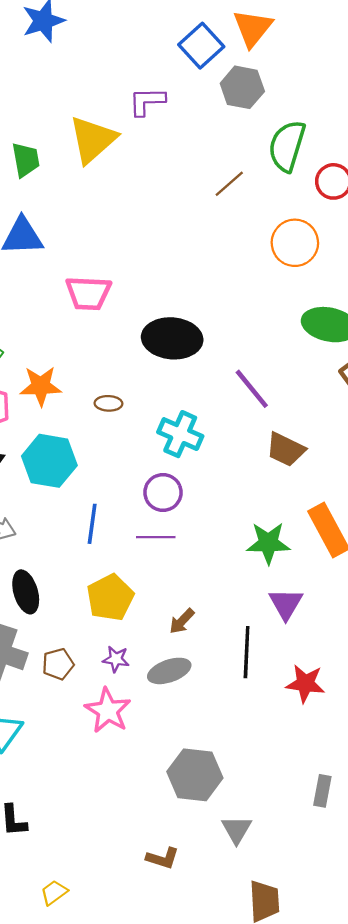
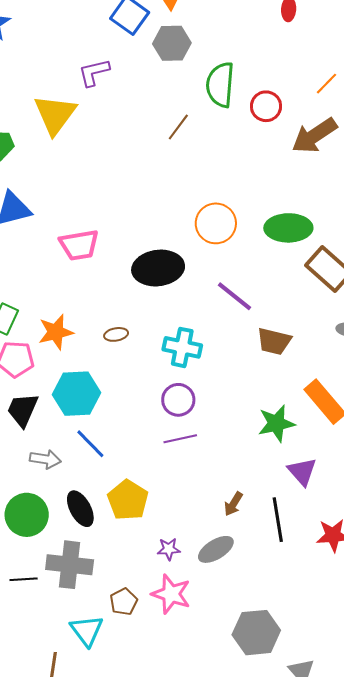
orange circle: (295, 243) -> (216, 223), moved
blue line: (92, 524) -> (90, 444), moved, turned -40
yellow pentagon: (110, 598) -> (128, 500), moved
brown arrow: (182, 621) -> (233, 504), moved
brown pentagon: (58, 664) -> (124, 602), moved

